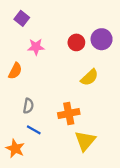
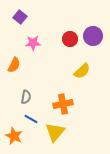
yellow triangle: (85, 141) -> (55, 132), moved

